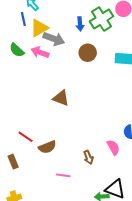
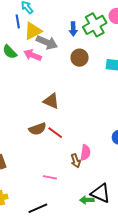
red line: (26, 137) -> (55, 133), moved
brown semicircle: (47, 147) -> (37, 129), moved
pink semicircle: (113, 147) -> (85, 153), moved, turned 35

